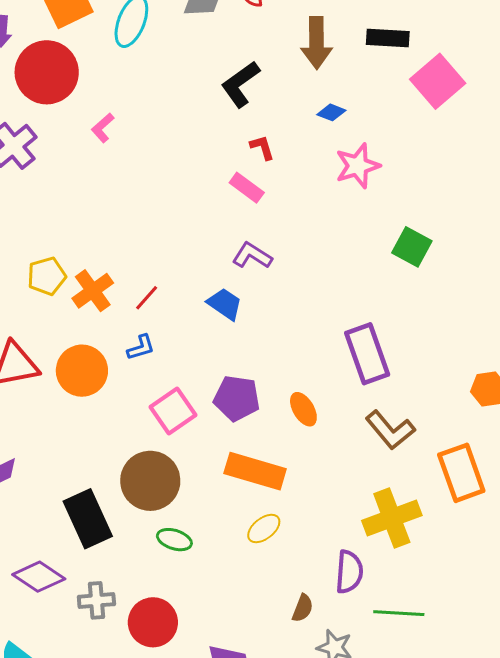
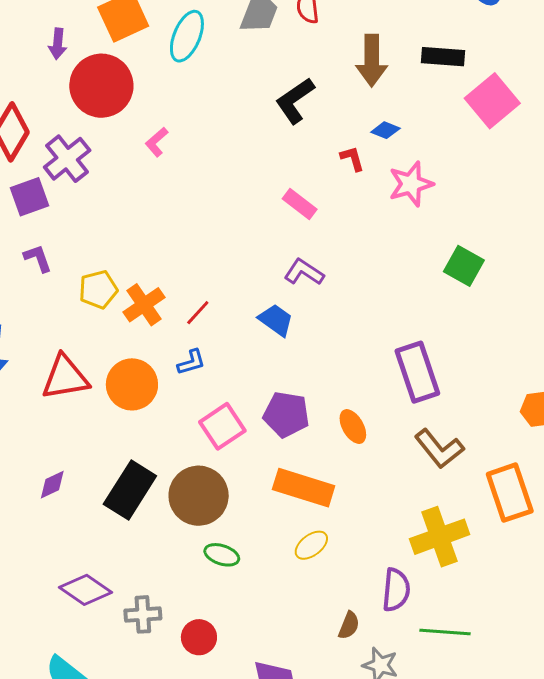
red L-shape: (262, 147) -> (352, 159), moved
black rectangle: (88, 519) -> (130, 490), moved, turned 56
red circle: (153, 622) -> (199, 637), size x0.7

